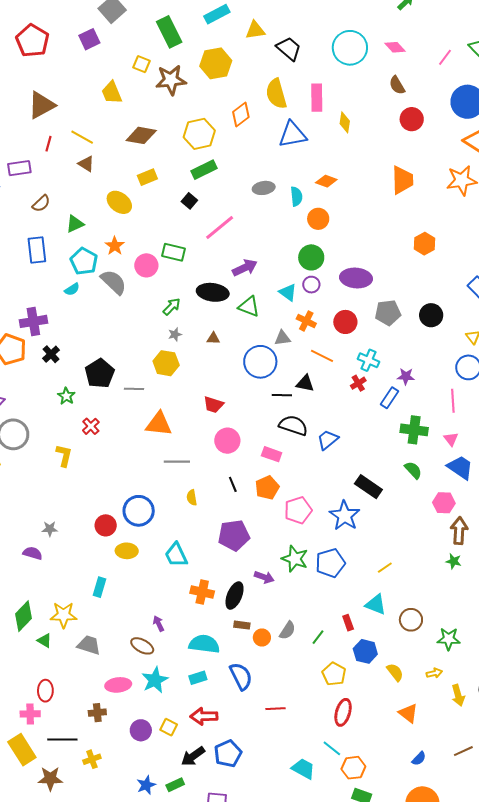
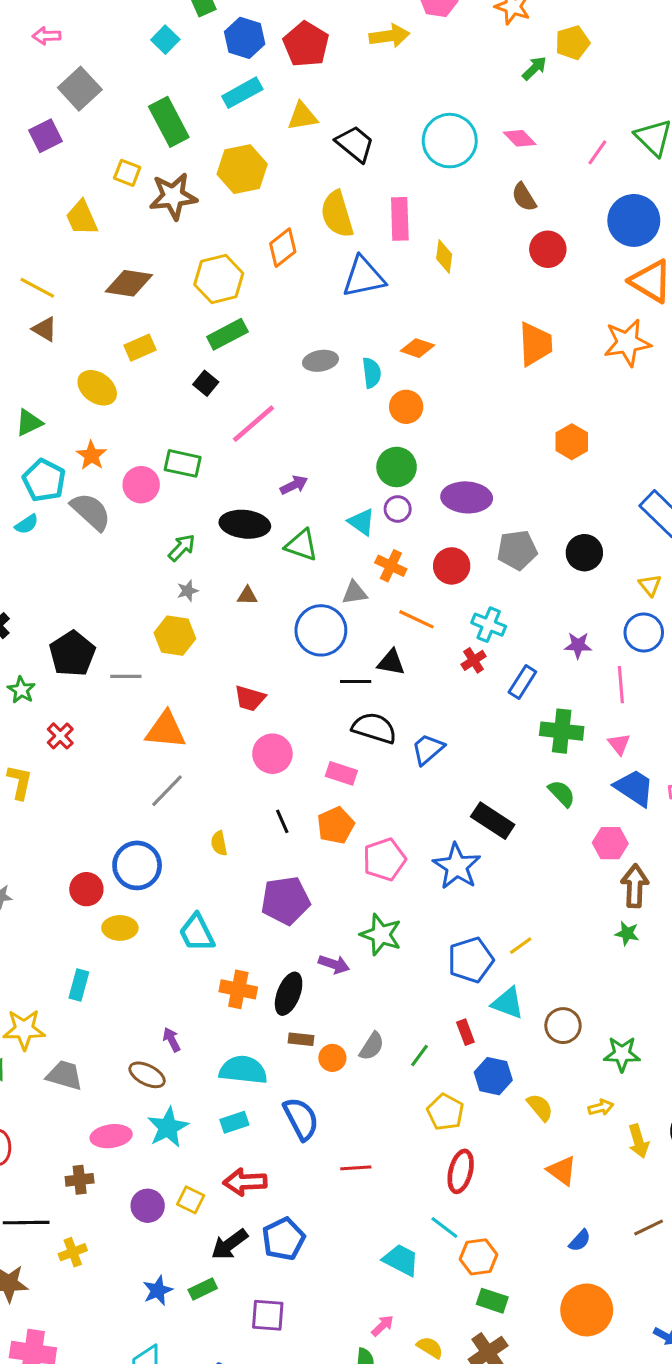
purple arrow: (245, 268) -> (294, 485), size x0.7
purple star: (406, 376) -> (578, 645), moved
gray line: (177, 462) -> (167, 791), moved, turned -45
blue pentagon: (330, 563) -> (471, 960), moved

